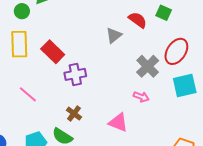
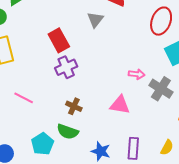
red rectangle: (53, 52) -> (59, 40), moved, turned 30
gray cross: (148, 66) -> (161, 89), moved

